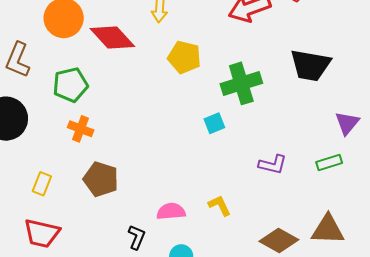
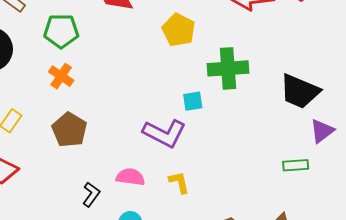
black trapezoid: (310, 65) -> (300, 91), moved
purple L-shape: (273, 165) -> (164, 133), moved, size x1.5

